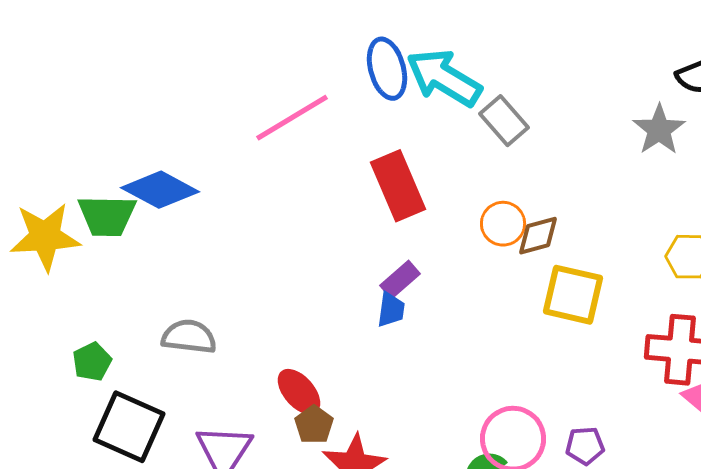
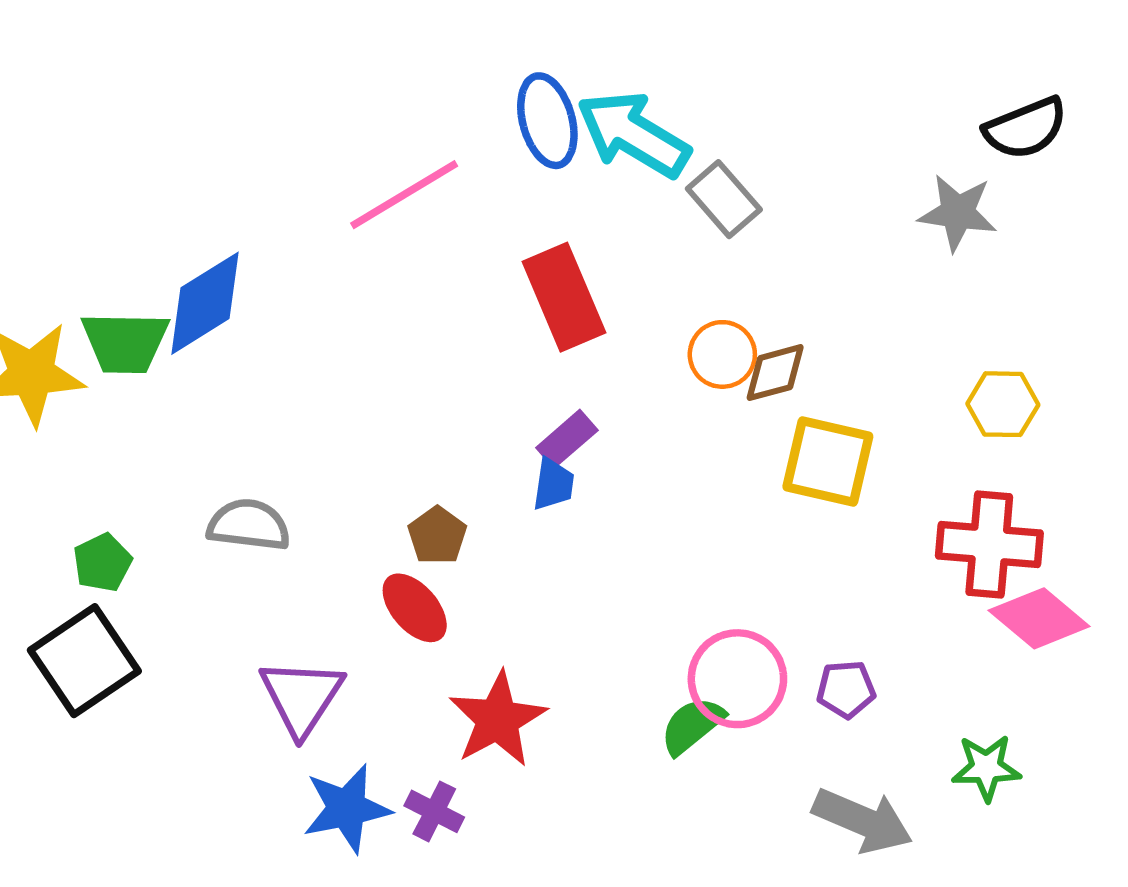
gray star: (659, 130) -> (958, 213), turned -30
blue diamond: (160, 190) -> (205, 303), turned -60
brown pentagon: (314, 425) -> (437, 535), moved
black square: (129, 427) -> (84, 661), moved, turned 32

